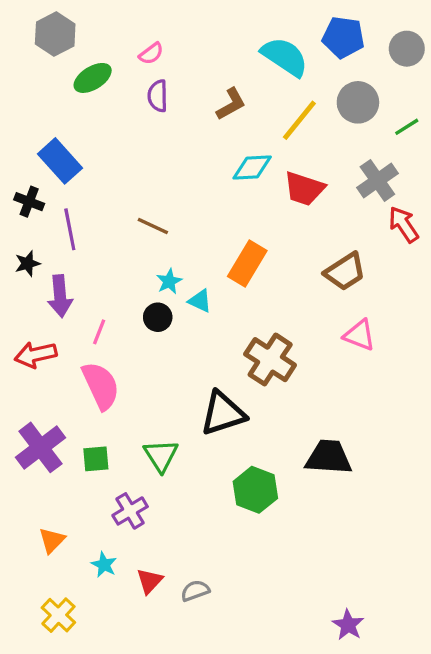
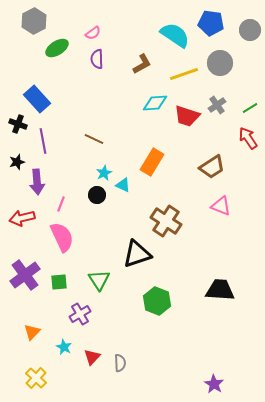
yellow line: (299, 120) -> (184, 74), turned 32
green line: (407, 127) -> (250, 108), moved
gray cross: (377, 180) -> (217, 105), moved, size x0.7
black trapezoid: (329, 457) -> (220, 290), moved
gray semicircle: (195, 591) -> (120, 363), turned 108

